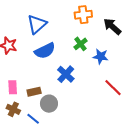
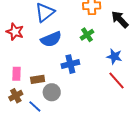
blue star: (101, 56) -> (114, 56), moved
blue cross: (66, 74) -> (70, 64), turned 30
brown cross: (13, 109) -> (16, 96), turned 32

